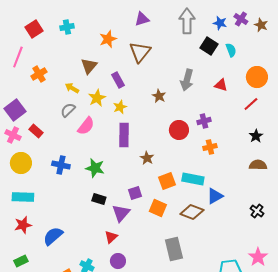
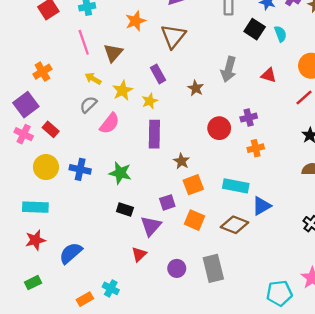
pink line: (18, 57) -> (84, 42), moved, turned -40
orange cross: (39, 74) -> (42, 72), moved
purple rectangle: (118, 80) -> (158, 74), moved
yellow circle: (21, 163) -> (46, 167), moved
orange square: (167, 181) -> (193, 185), moved
purple circle: (118, 261) -> (177, 268), moved

